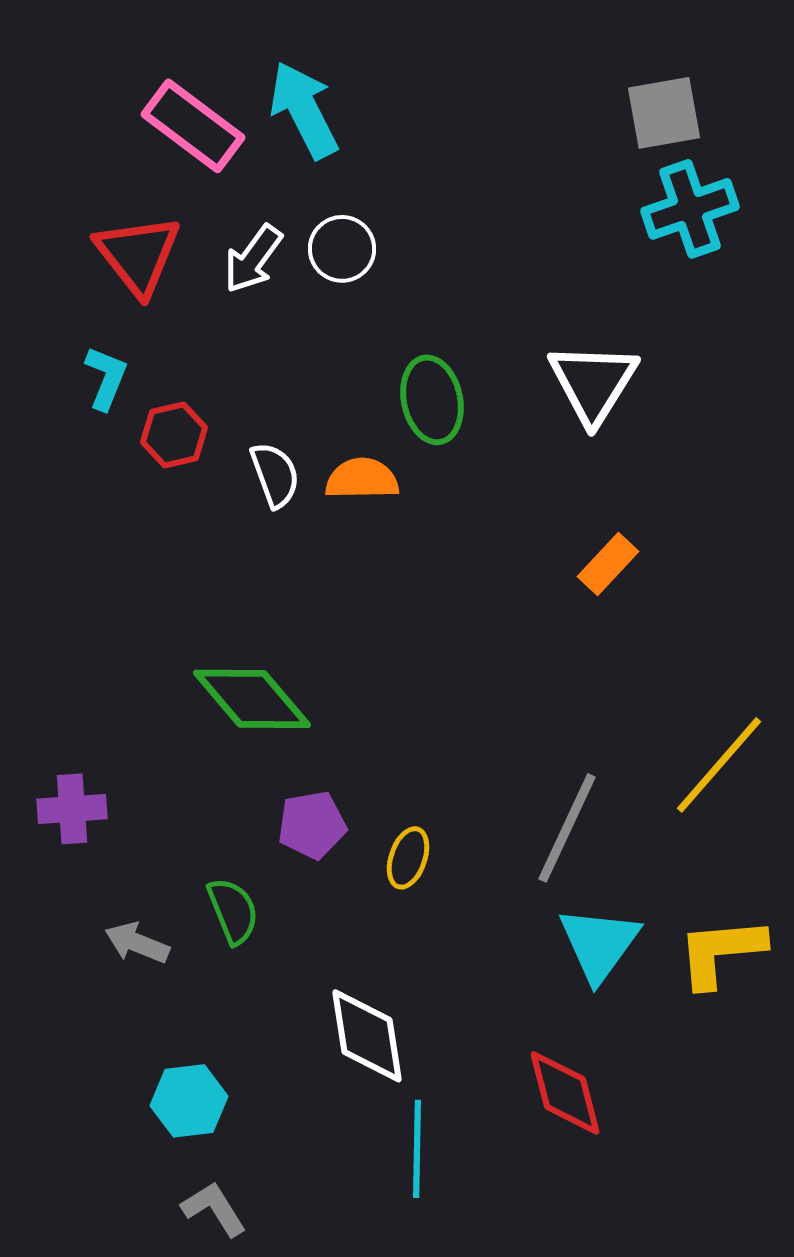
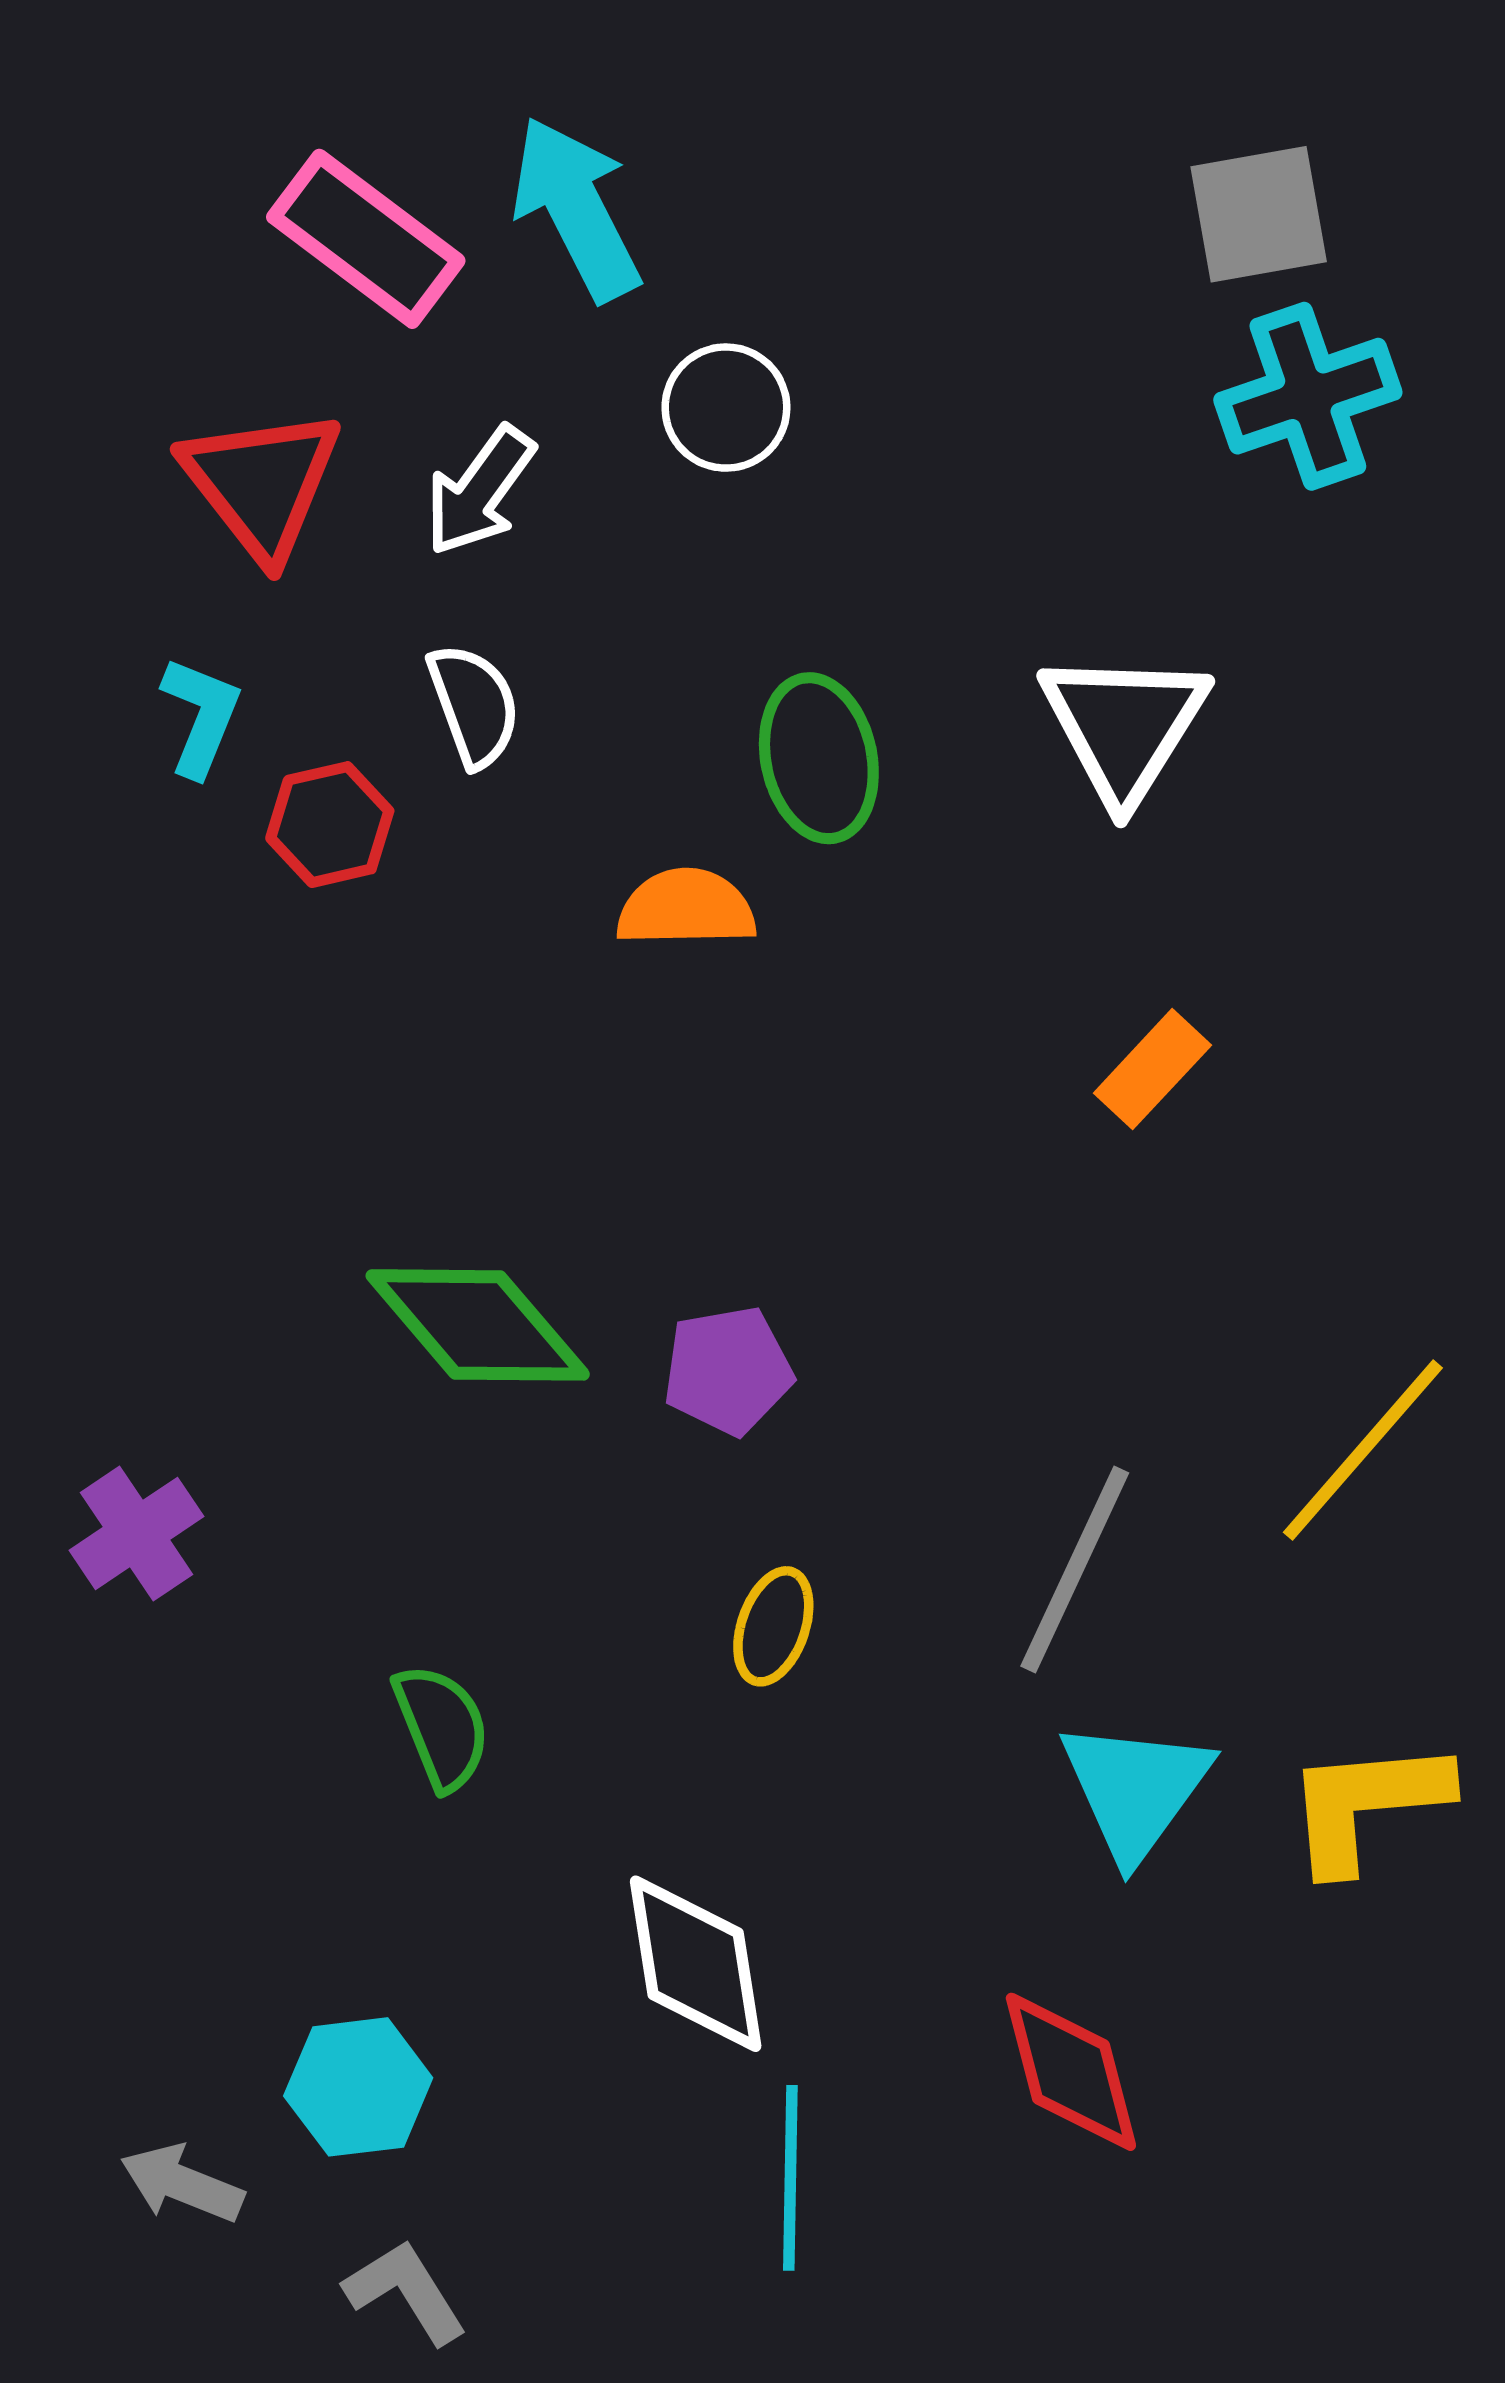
white circle: (342, 249) -> (726, 408), moved
white semicircle: (275, 475) -> (474, 705), moved
purple cross: (72, 809) -> (136, 1533), turned -30
purple pentagon: (312, 825) -> (728, 1370), moved
gray arrow: (137, 943) -> (182, 2184), moved

